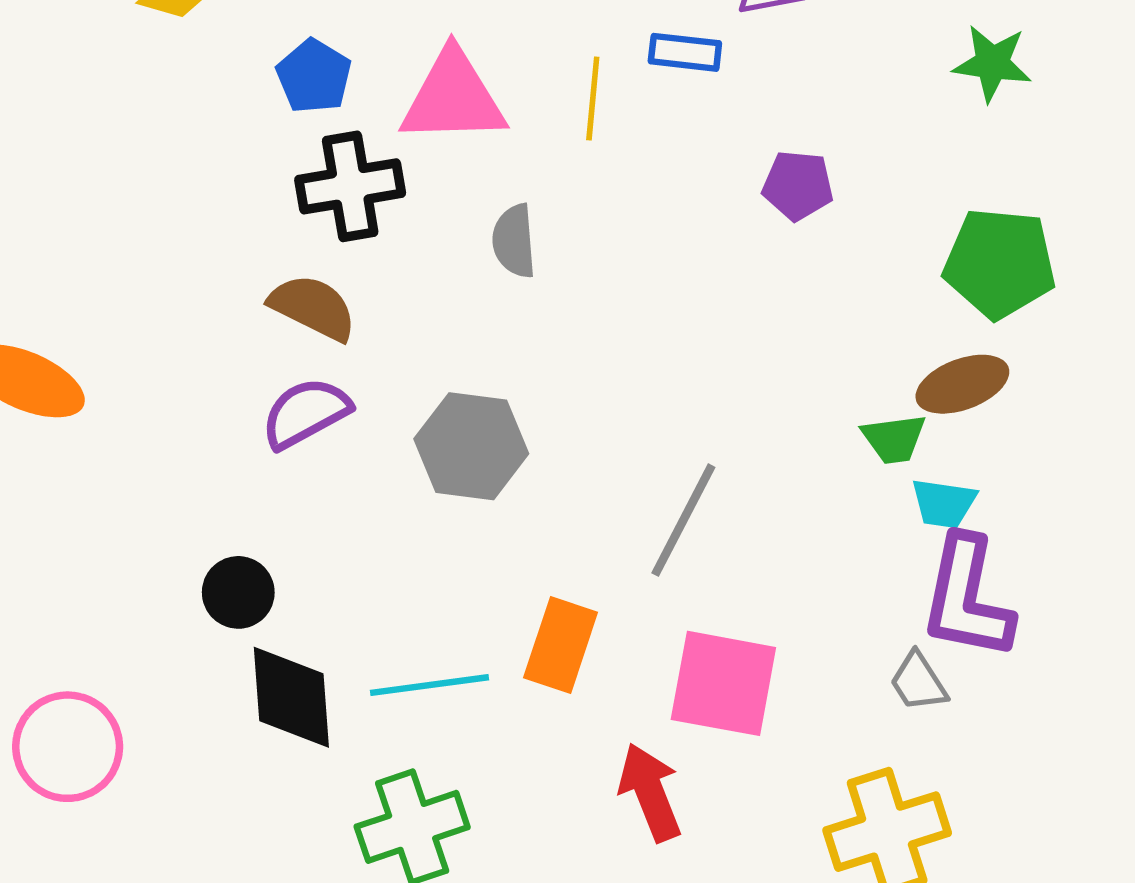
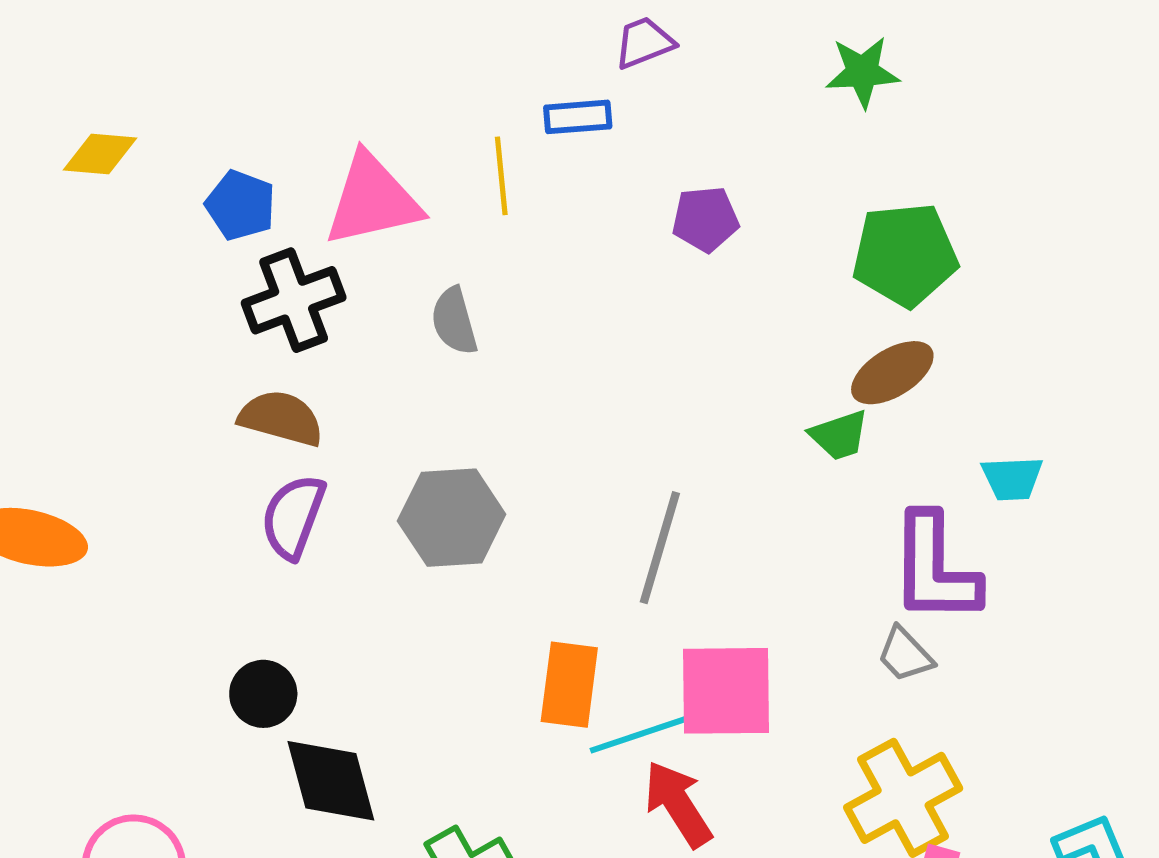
purple semicircle: (306, 413) -> (293, 517), turned -30
cyan trapezoid: (944, 503) -> (1012, 478), moved
cyan line: (430, 685) -> (643, 733), moved

